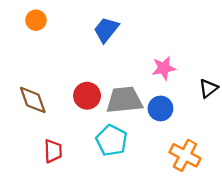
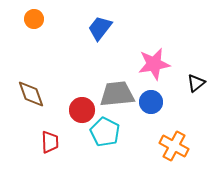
pink star: (164, 68) -> (154, 64), size x1.4
red circle: (87, 96) -> (82, 110), moved

